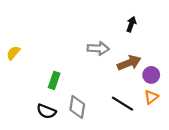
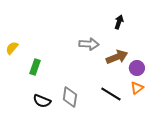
green rectangle: (54, 80) -> (35, 67), moved

